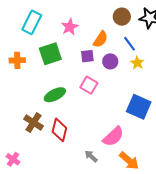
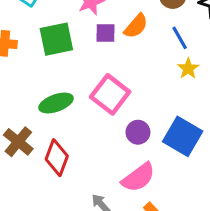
purple square: (87, 56) -> (105, 33), moved
purple circle: (110, 61) -> (138, 132), moved
pink square: (89, 85) -> (110, 94), size x1.4

